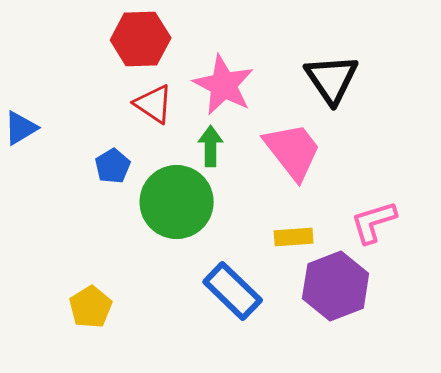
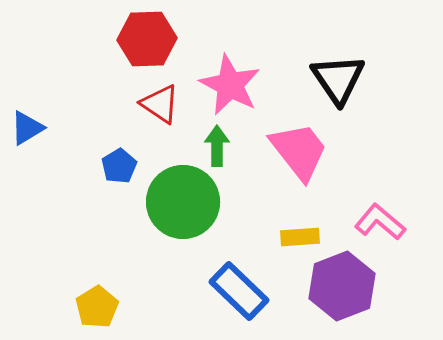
pink L-shape: (374, 222) -> (380, 222), turned 57

